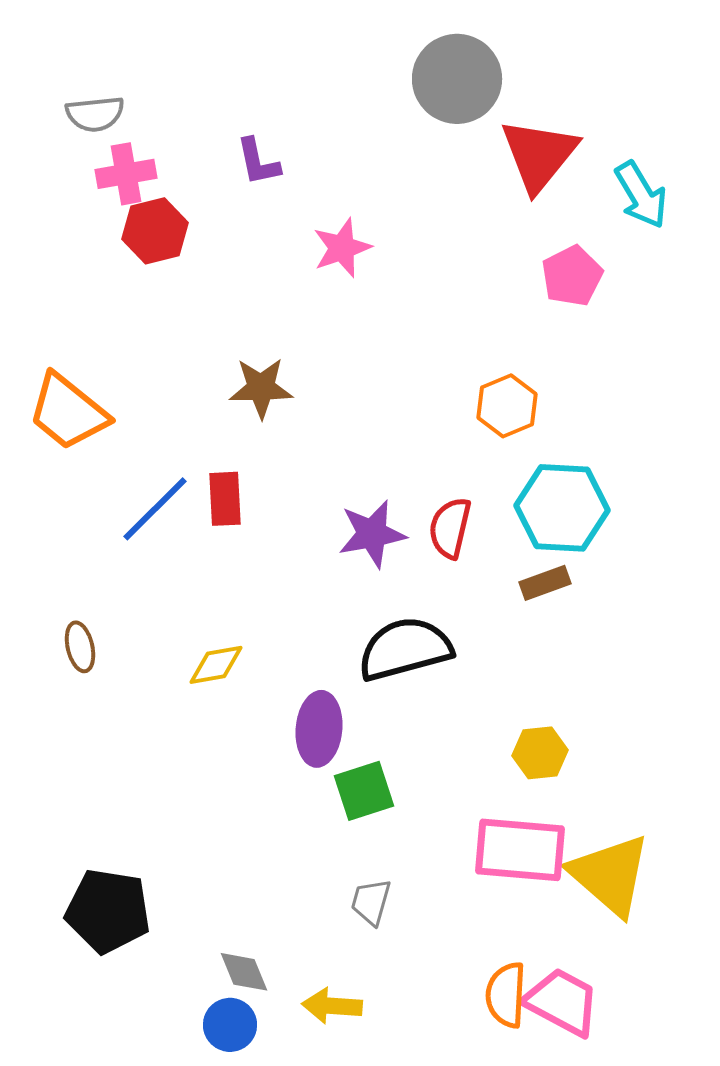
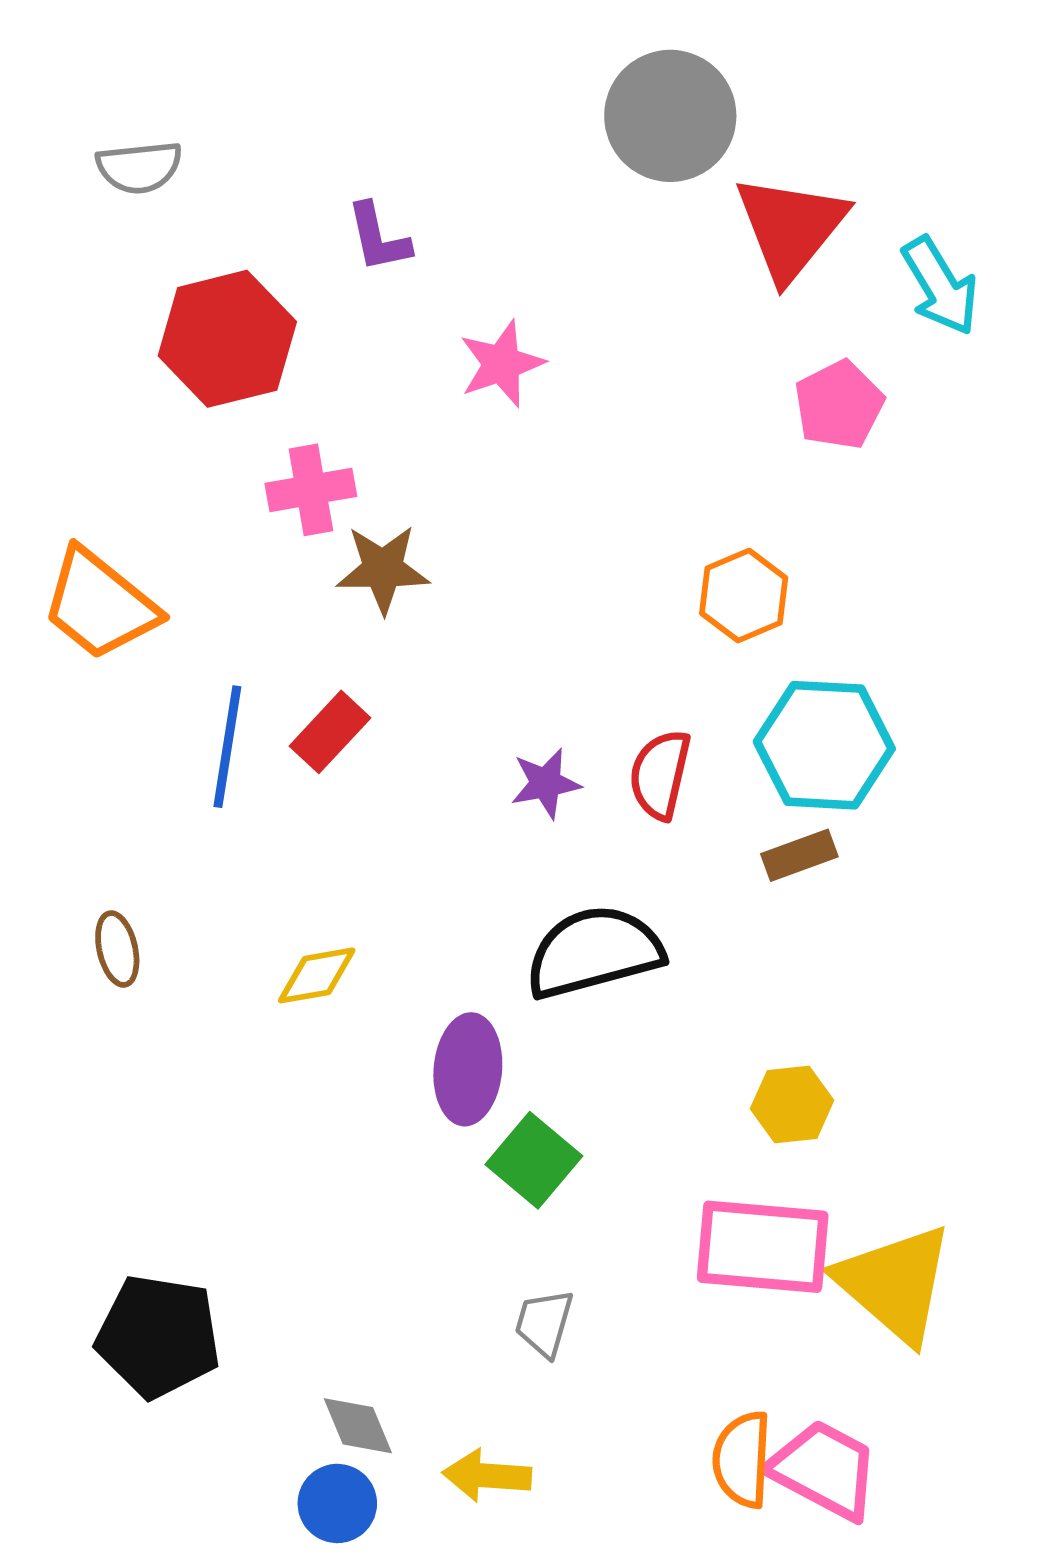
pink cross: (126, 174) -> (311, 490), moved
red hexagon: (155, 231) -> (227, 339), size x1.4
red rectangle: (225, 499) -> (330, 732), turned 46
blue line: (155, 509) -> (227, 747), turned -36
purple star: (372, 534) -> (546, 783), size x0.7
green square: (364, 791) -> (534, 1160), turned -32

